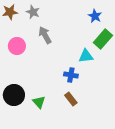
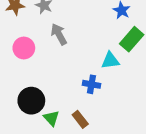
black circle: (14, 95) -> (31, 101), moved
brown rectangle: (71, 99) -> (80, 119), moved

